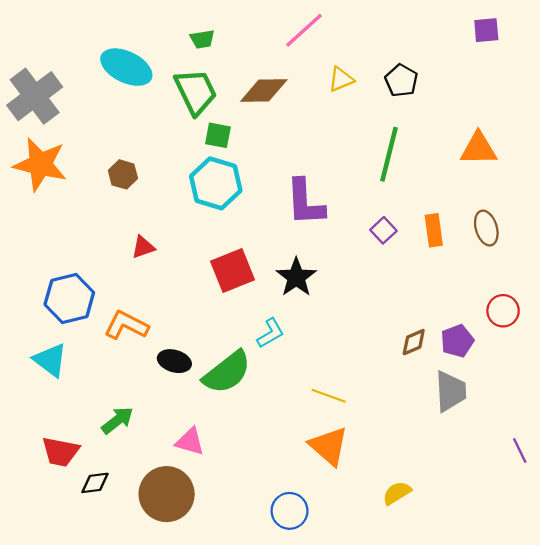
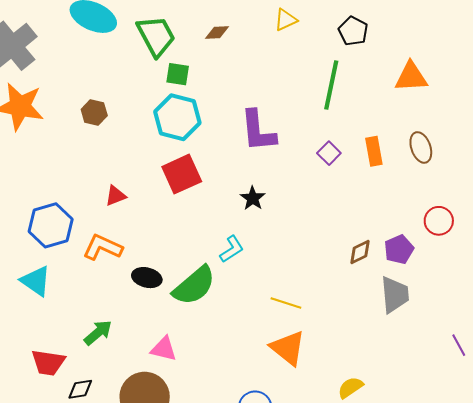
black pentagon: (401, 80) -> (353, 31), moved
brown diamond: (264, 91) -> (217, 33), size x0.6
red triangle: (143, 247) -> (116, 196), moved
red square: (233, 271) -> (182, 174), moved
black star: (296, 277) -> (253, 198), size x0.7

